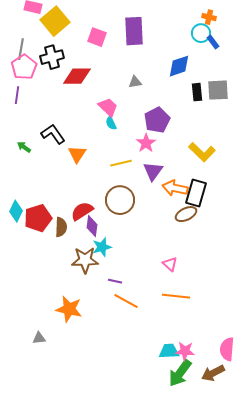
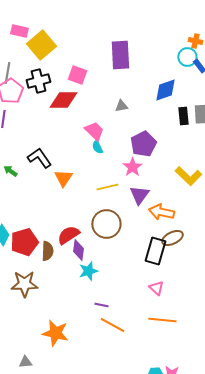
pink square: (97, 37) -> (77, 75), moved
black rectangle: (196, 193) -> (155, 251), moved
brown star: (85, 260) -> (24, 284), moved

